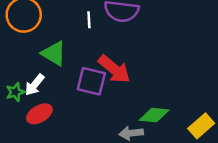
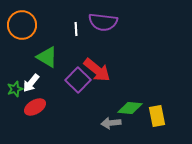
purple square: (91, 81) -> (78, 80), turned 30
yellow rectangle: (201, 126) -> (157, 116), moved, turned -60

